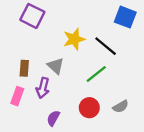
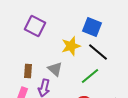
blue square: (125, 17) -> (92, 27), moved

